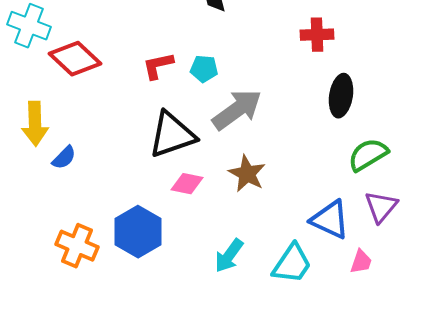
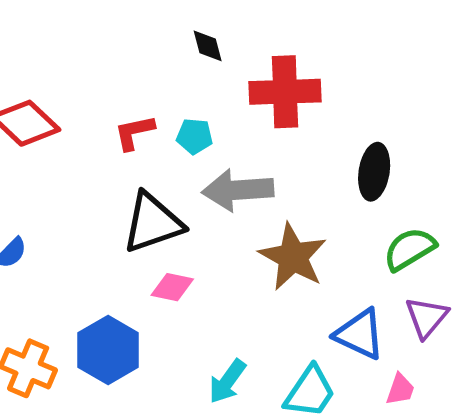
red cross: (317, 35) -> (285, 92), moved, size x1.6
gray arrow: (237, 110) -> (238, 190), turned -148
brown star: (247, 174) -> (293, 257), moved, size x1.4

